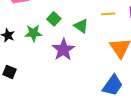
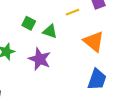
green square: (54, 19) -> (29, 23), moved

